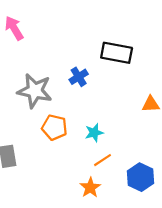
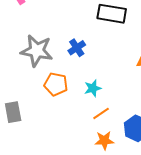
blue cross: (79, 77) -> (77, 48), moved
orange star: (90, 188) -> (104, 141), moved, turned 30

